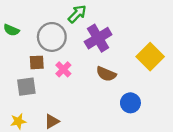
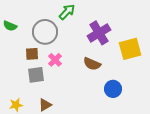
purple cross: (98, 38) -> (99, 33), moved
yellow square: (150, 57) -> (130, 49), turned 30
gray square: (26, 87) -> (36, 75), moved

